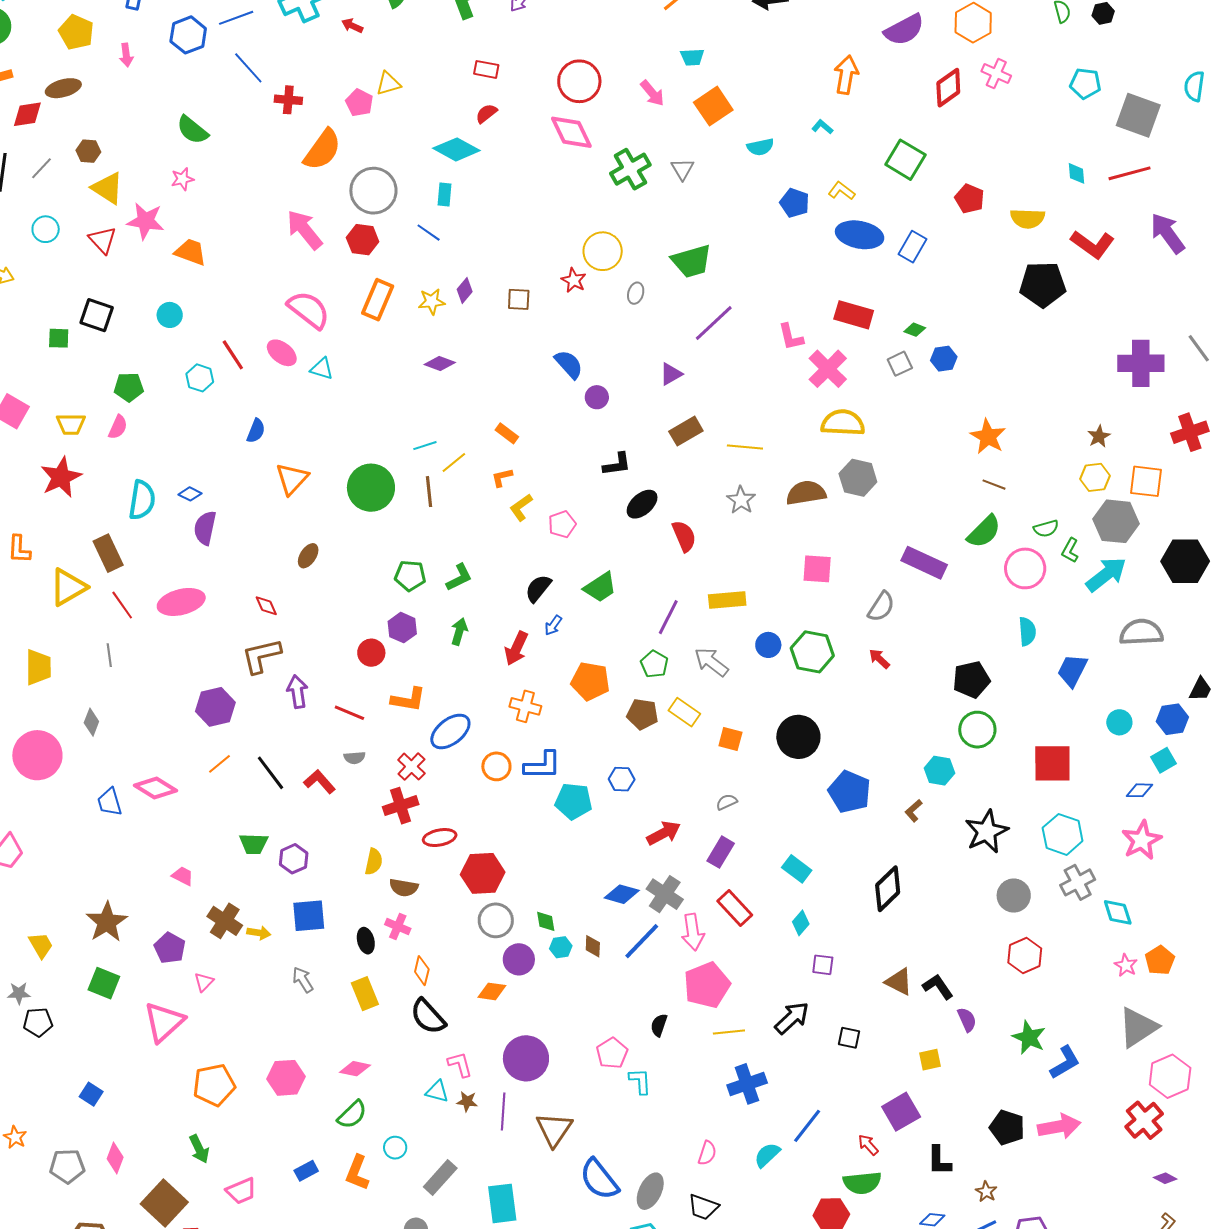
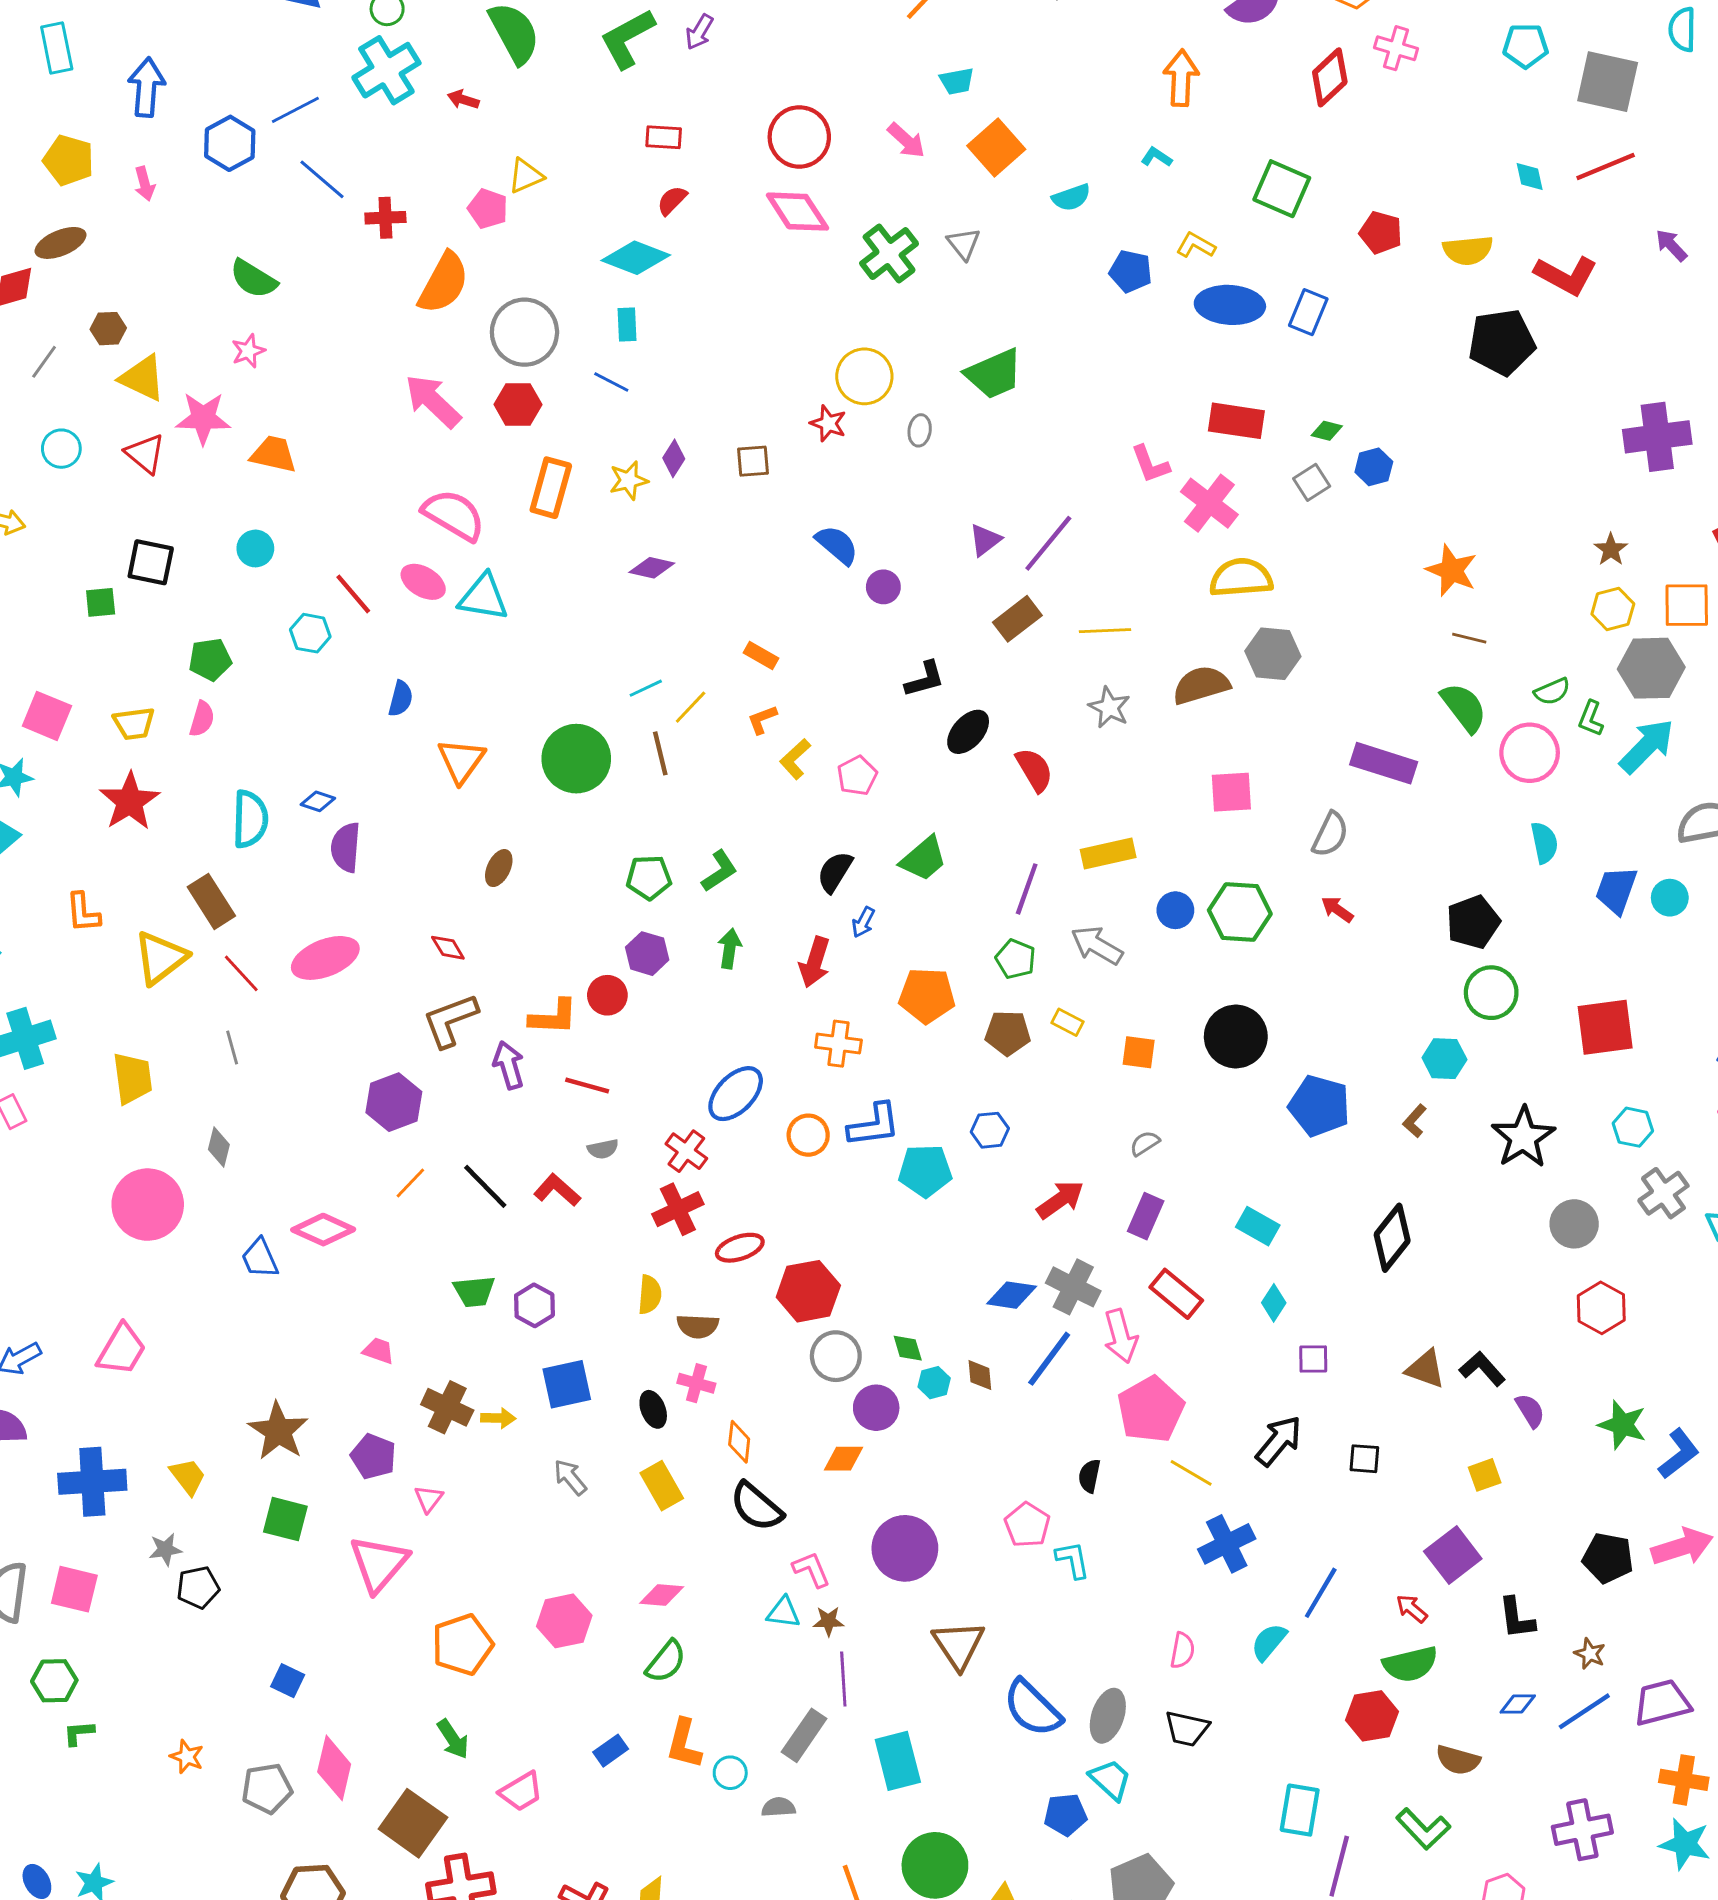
purple arrow: (1168, 233) -> (1671, 245), size x0.6
purple line: (714, 323) -> (1048, 543), moved
cyan triangle: (322, 369) -> (484, 597), size x1.5
green semicircle: (984, 532) -> (1464, 707), turned -75
orange L-shape: (408, 700) -> (553, 1017), moved
yellow rectangle: (684, 712) -> (1068, 1022), size x0.7
cyan circle: (1119, 722) -> (1670, 898), moved
cyan hexagon: (1063, 834) -> (1633, 1127), size x0.7
yellow line: (729, 1032) -> (1191, 1473), turned 44
purple line: (503, 1111) -> (843, 1679), moved
cyan circle: (395, 1148) -> (730, 1773), moved
pink diamond: (115, 1158) -> (334, 1768), size x1.4

